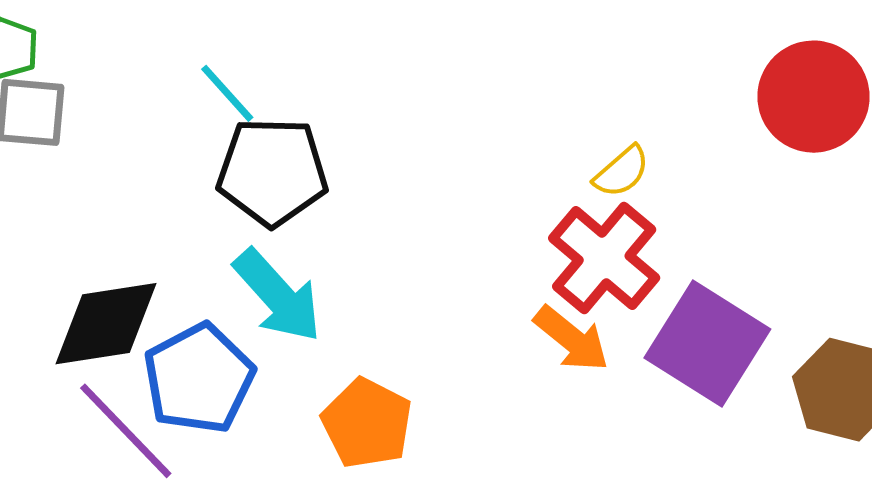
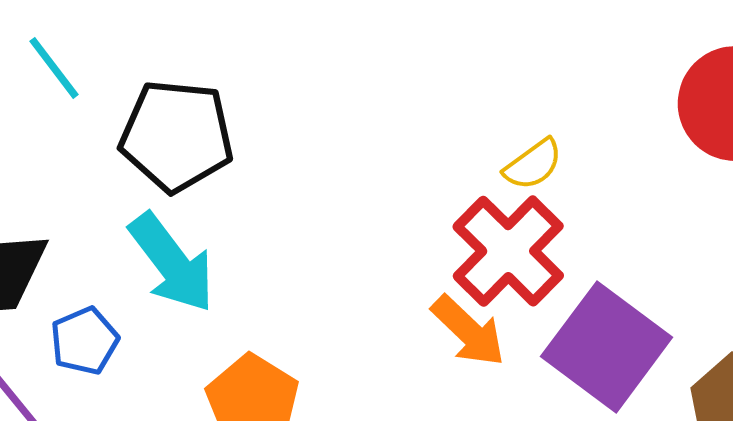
cyan line: (227, 93) -> (54, 68), moved
blue pentagon: (199, 378) -> (84, 341), size x0.6

